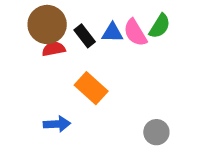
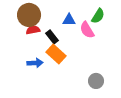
pink semicircle: (135, 33) -> (87, 30), moved
black rectangle: (85, 36) -> (52, 37), moved
blue arrow: (57, 124) -> (35, 63), moved

